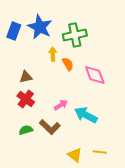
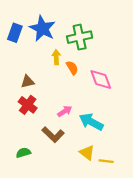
green semicircle: (26, 130) -> (23, 153), moved
yellow triangle: (75, 155) -> (87, 153), moved

